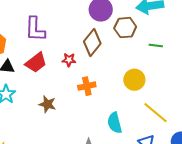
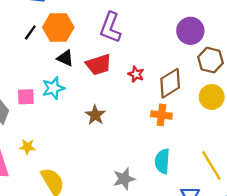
brown diamond: (92, 42) -> (170, 83), moved
yellow circle: (134, 80) -> (212, 97), moved
orange cross: (87, 86) -> (161, 115), moved

